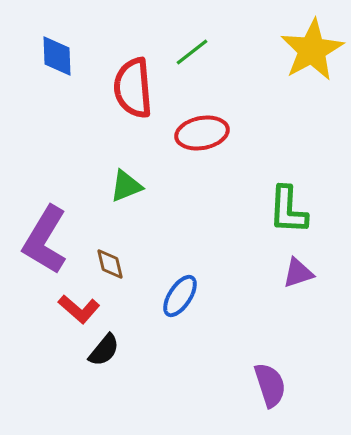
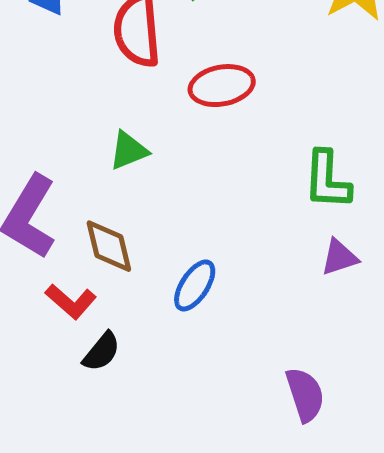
brown diamond: (110, 264) -> (109, 246), size x1.4

